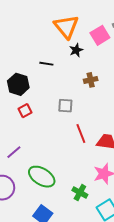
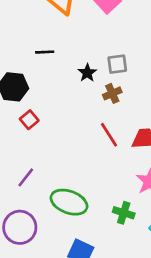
black star: (76, 50) -> (87, 73), moved
brown cross: (91, 80) -> (112, 93), moved
gray square: (65, 106) -> (117, 64), moved

